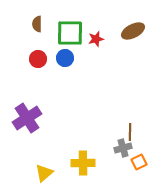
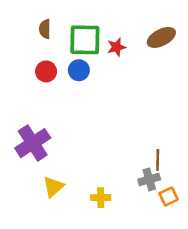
yellow cross: (83, 163) -> (101, 198), size x0.7
yellow triangle: (44, 173) -> (53, 187), moved

